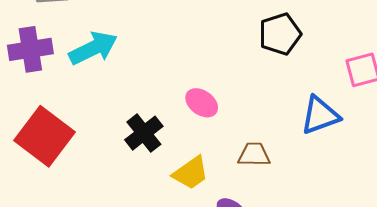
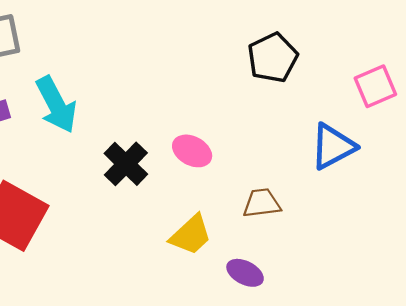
cyan arrow: (93, 48) -> (56, 105), turned 96
black cross: (144, 133) -> (126, 164), moved

